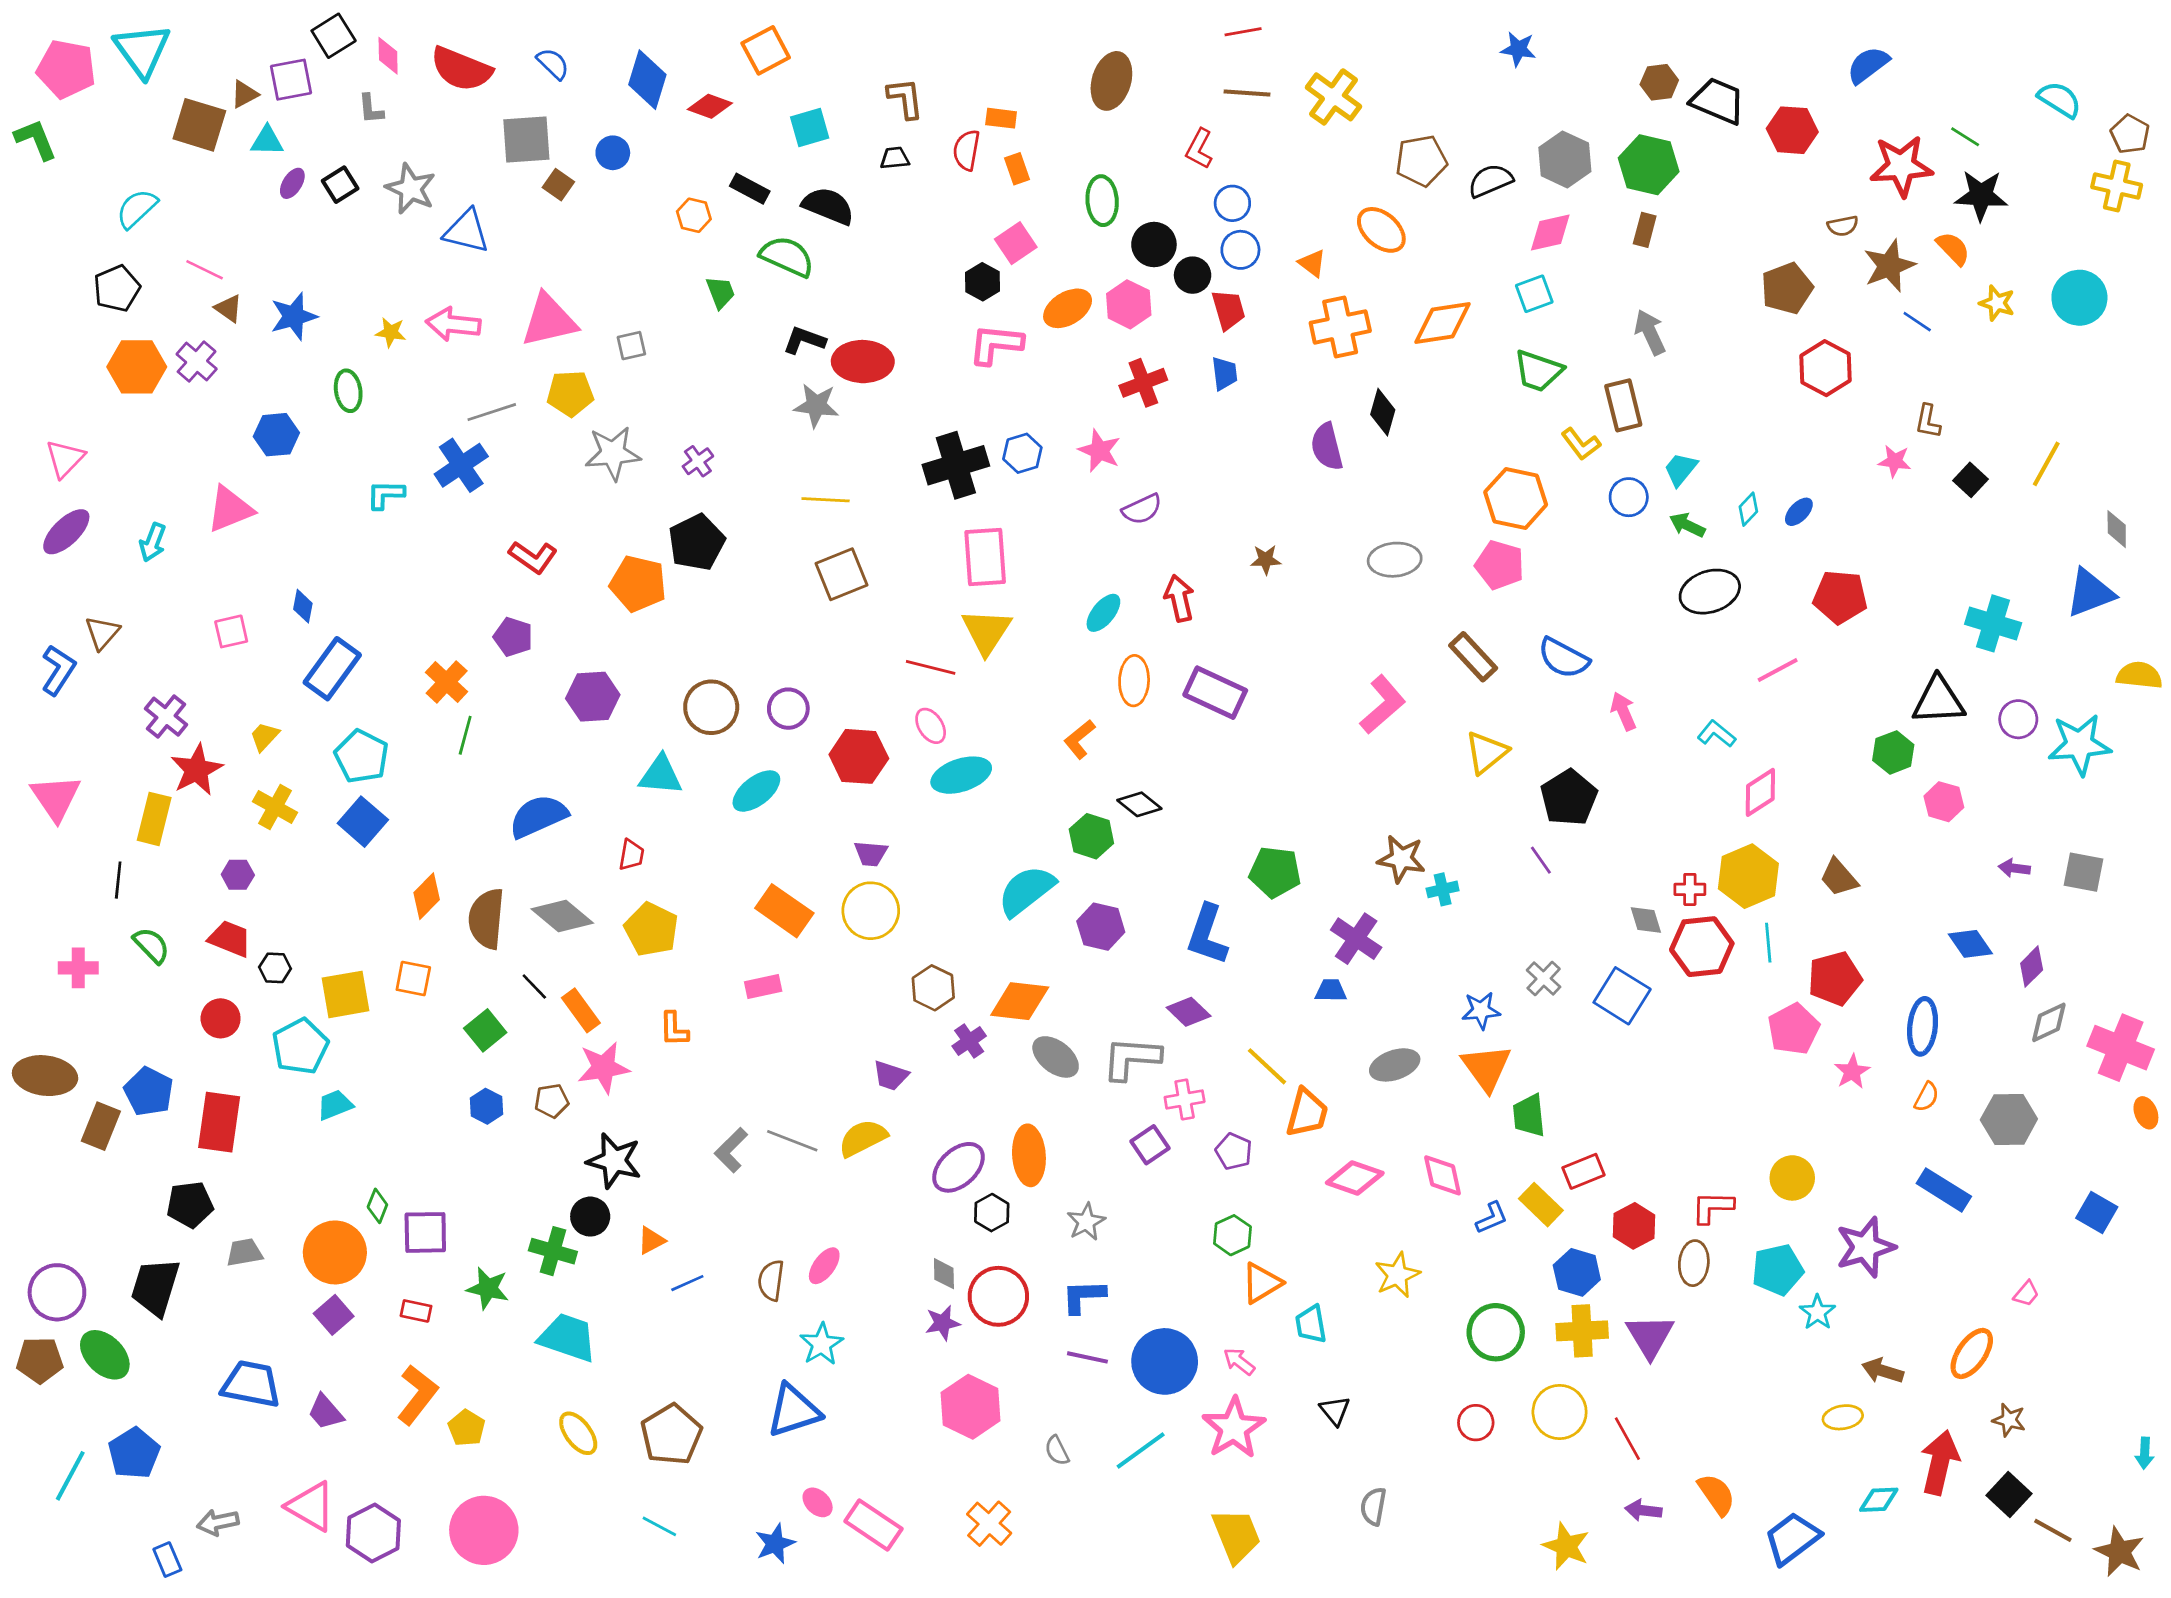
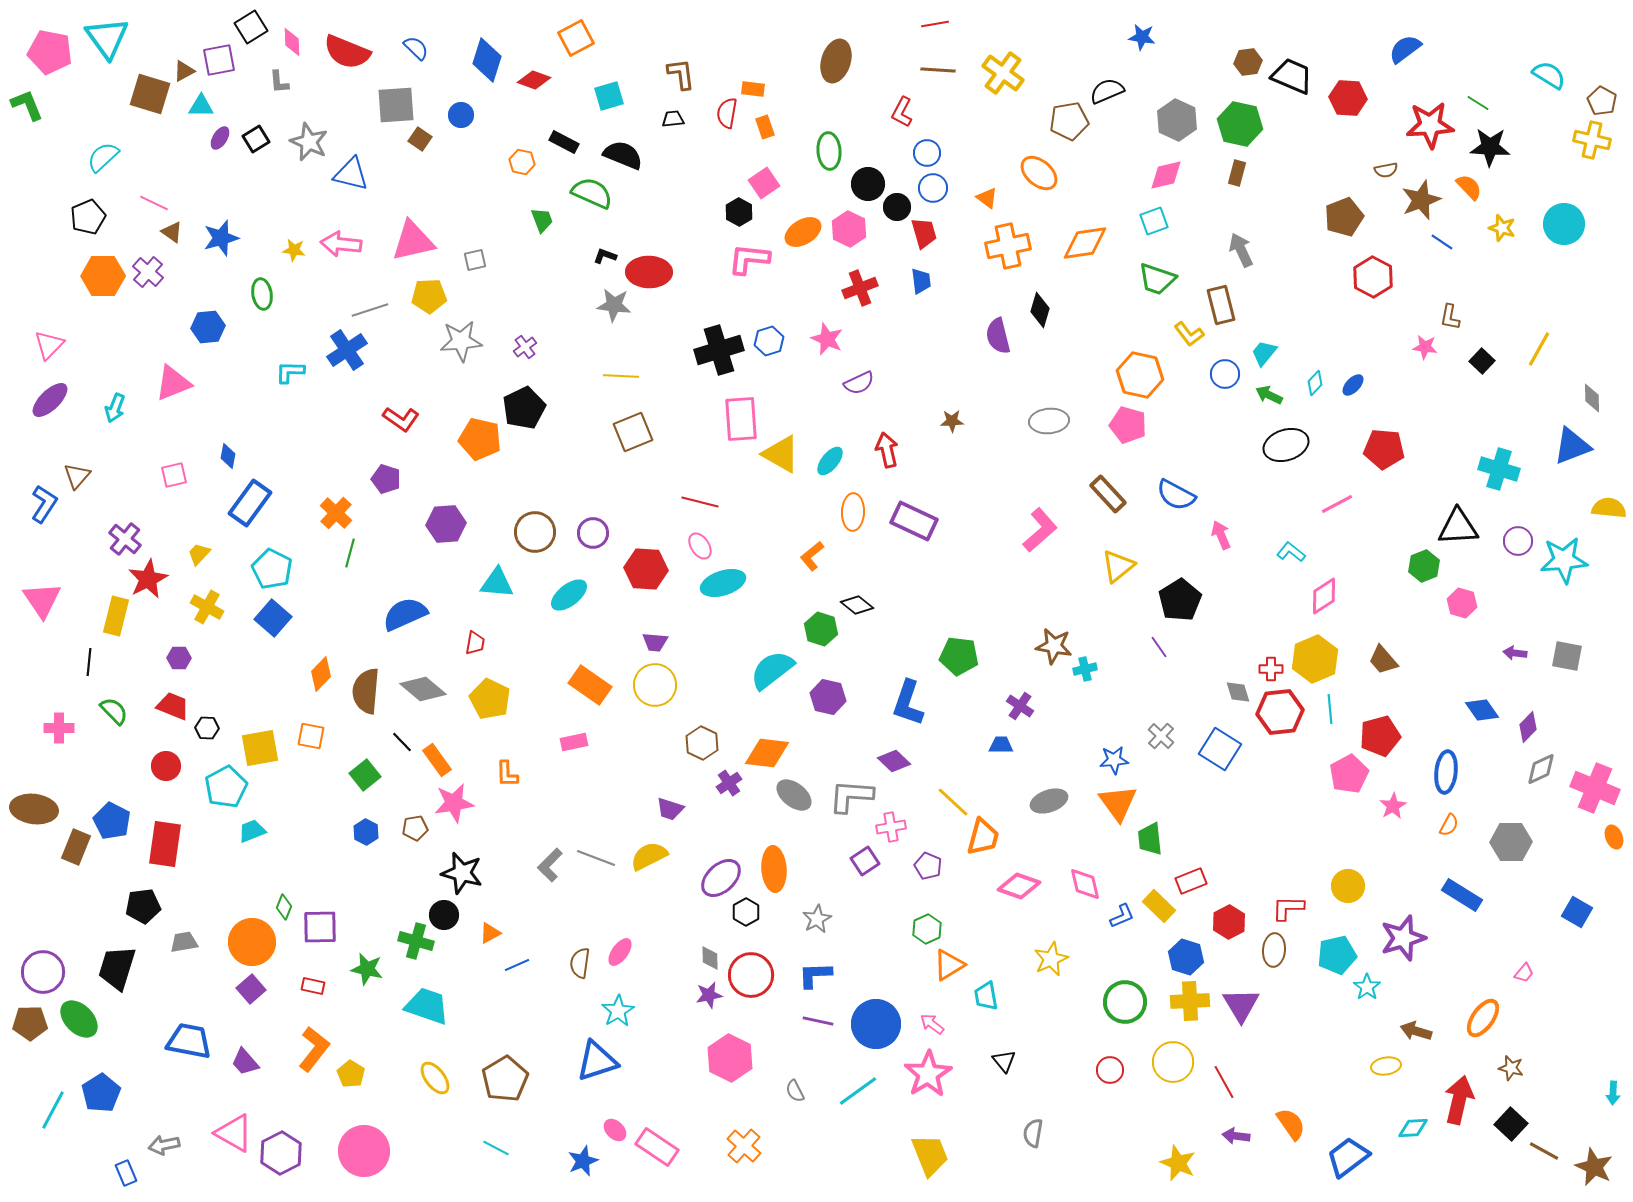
black semicircle: (1490, 181) -> (1107, 91), moved
black L-shape: (804, 340) -> (605, 256), size x0.7
yellow triangle: (986, 631) -> (781, 454), moved, turned -33
purple cross: (1356, 939) -> (1020, 706), size x0.7

